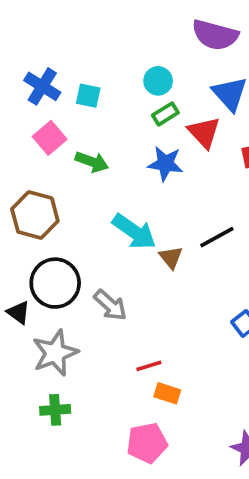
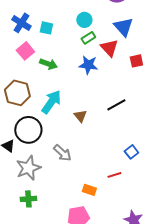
cyan arrow: (134, 232) -> (51, 102), moved, turned -90
brown triangle: (171, 257) -> (80, 116), moved
gray arrow: (110, 305) -> (62, 153), moved
red line: (149, 366) -> (114, 175), moved

